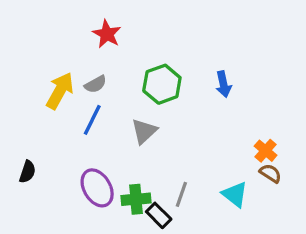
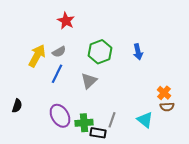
brown semicircle: (270, 173) -> (167, 107), turned 144
black rectangle: (159, 215) -> (98, 133), turned -35

